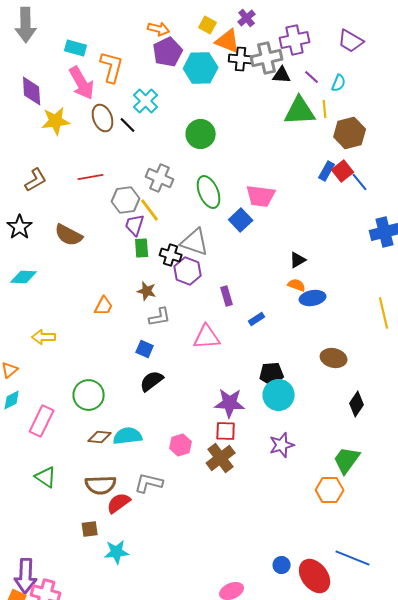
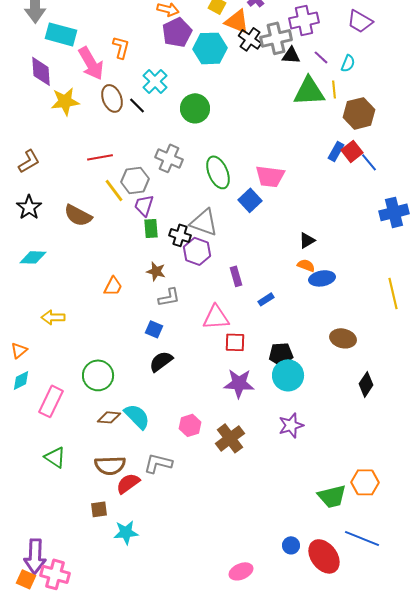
cyan rectangle: (76, 48) -> (61, 34), moved, size x1.4
black cross: (241, 59) -> (250, 39), turned 30
orange L-shape: (112, 67) -> (121, 47), size x0.7
green circle: (201, 134) -> (195, 108), moved
brown L-shape: (36, 180) -> (29, 161), moved
yellow line: (150, 210) -> (114, 190), moved
red square: (226, 431) -> (235, 342), moved
cyan semicircle: (128, 436) -> (137, 416), turned 52
green trapezoid: (347, 460) -> (332, 496), moved, turned -140
orange hexagon: (330, 490) -> (365, 482), moved

